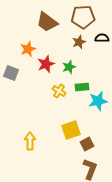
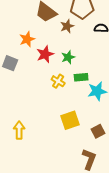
brown star: (79, 42) -> (67, 26), moved
yellow arrow: (30, 141) -> (19, 130), moved
brown square: (87, 144) -> (98, 131), moved

